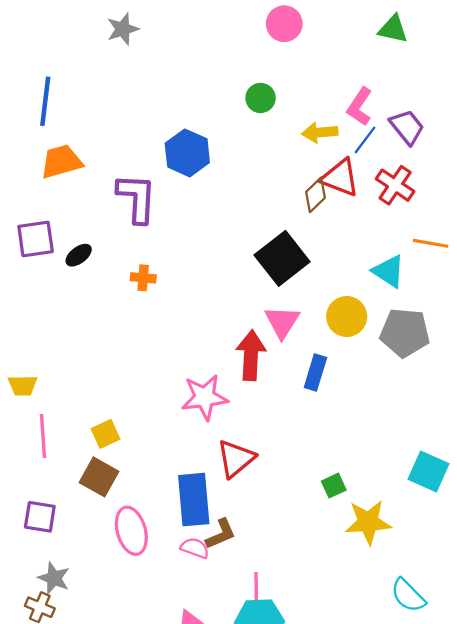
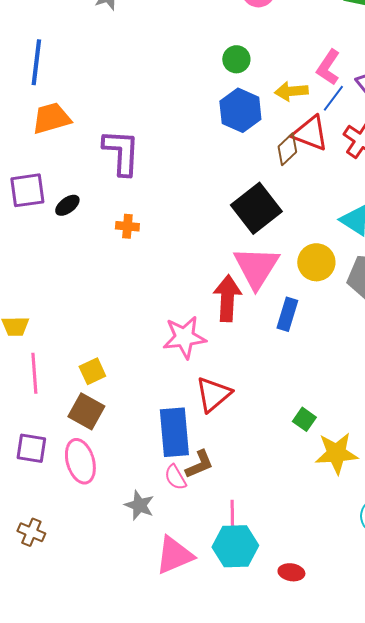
blue hexagon: (187, 153) -> (240, 110), moved
pink triangle: (282, 322) -> (256, 267), size x1.4
green square: (334, 486) -> (304, 419), turned -30
pink ellipse: (131, 531) -> (80, 461), moved
pink semicircle: (195, 548) -> (175, 477), turned -140
gray star: (54, 578) -> (139, 505), moved

